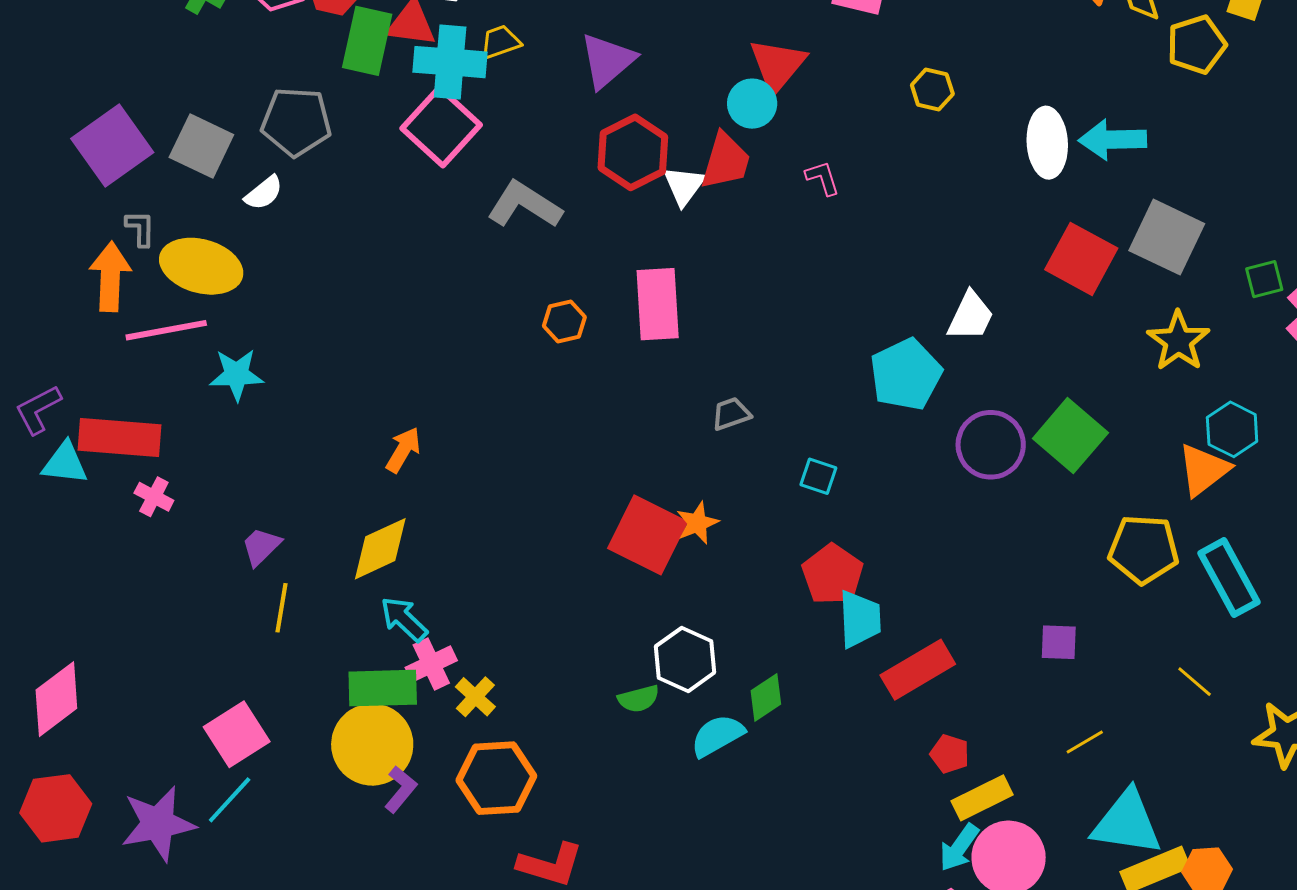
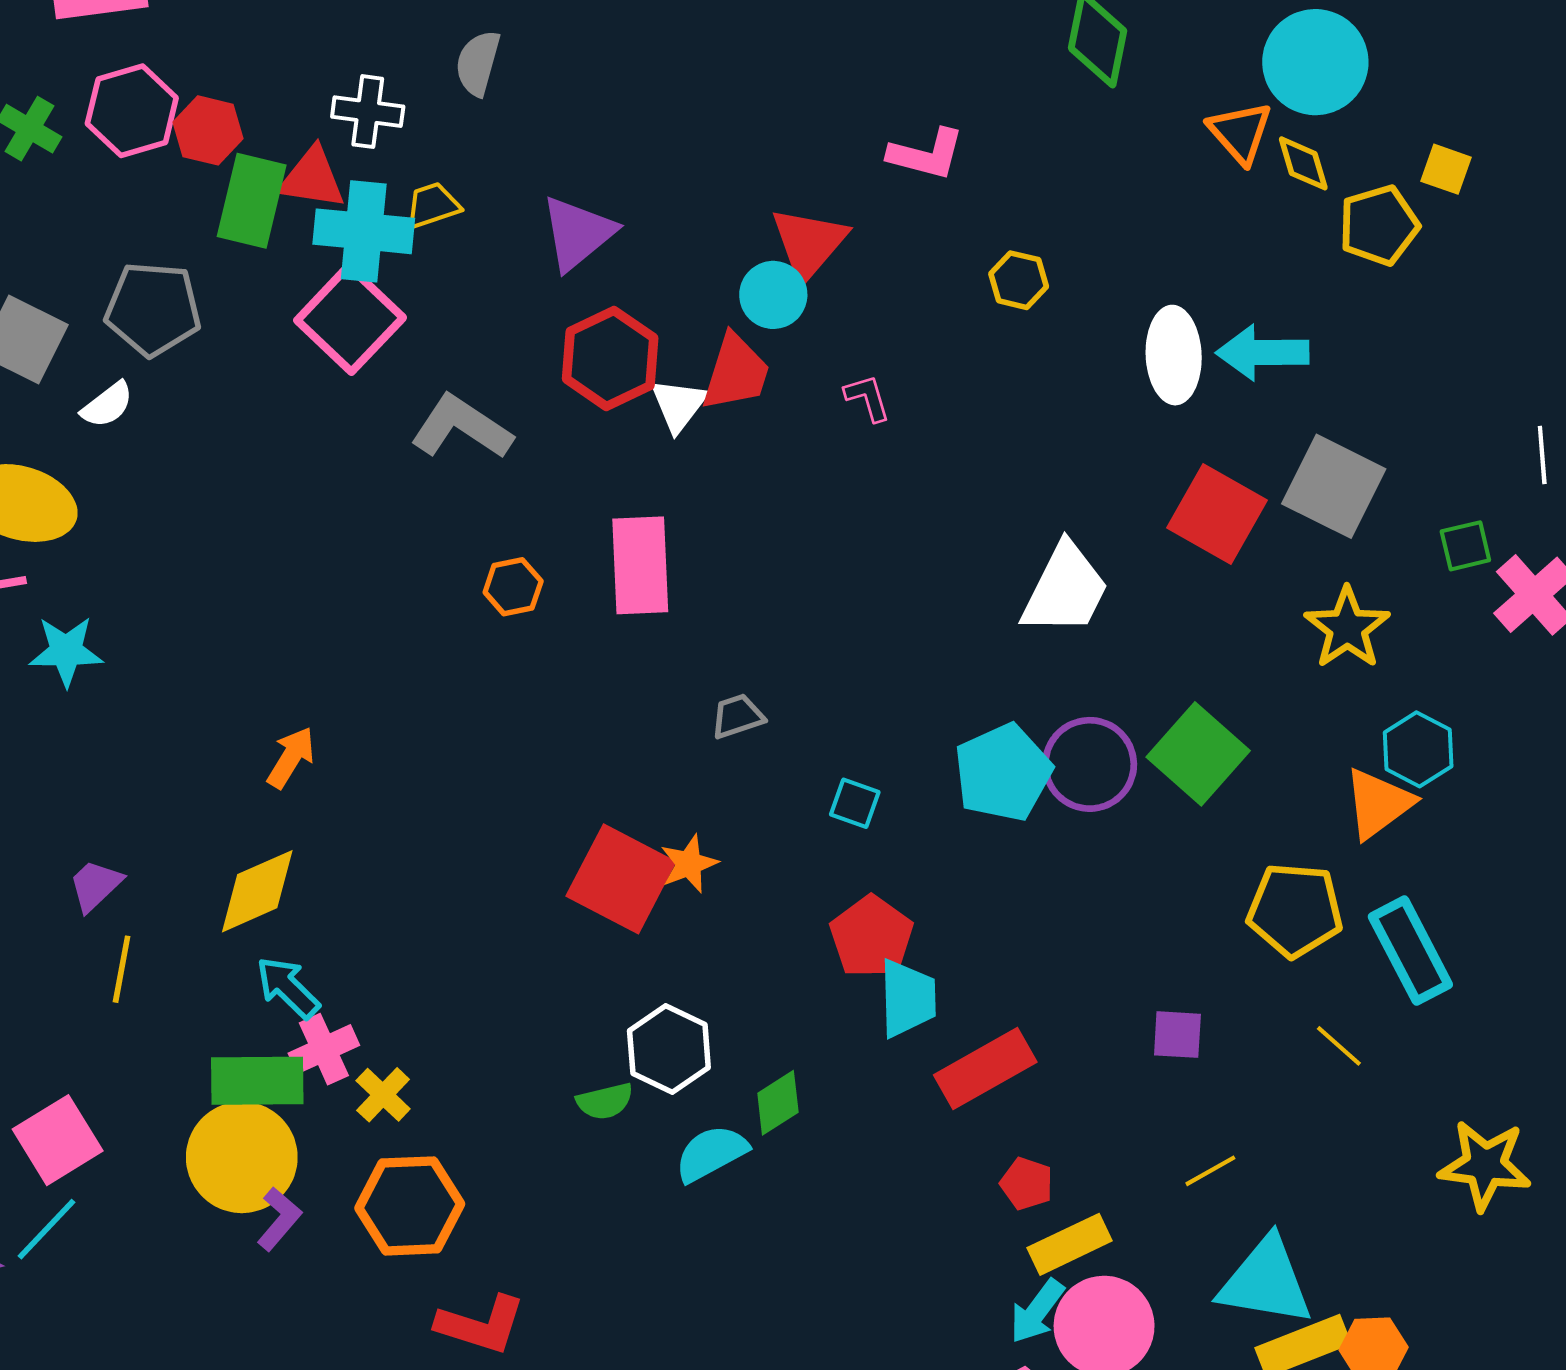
white trapezoid: (970, 316) -> (1065, 589), size x1.4
cyan pentagon: (906, 374) -> (1003, 773), moved
yellow line: (1195, 682) -> (1339, 1046), moved

